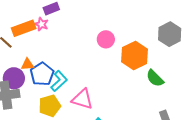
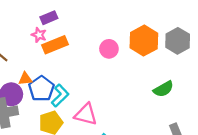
orange rectangle: (24, 28) -> (55, 45), moved
orange hexagon: (135, 55) -> (144, 41), moved
green semicircle: (155, 78) -> (163, 89), turned -72

